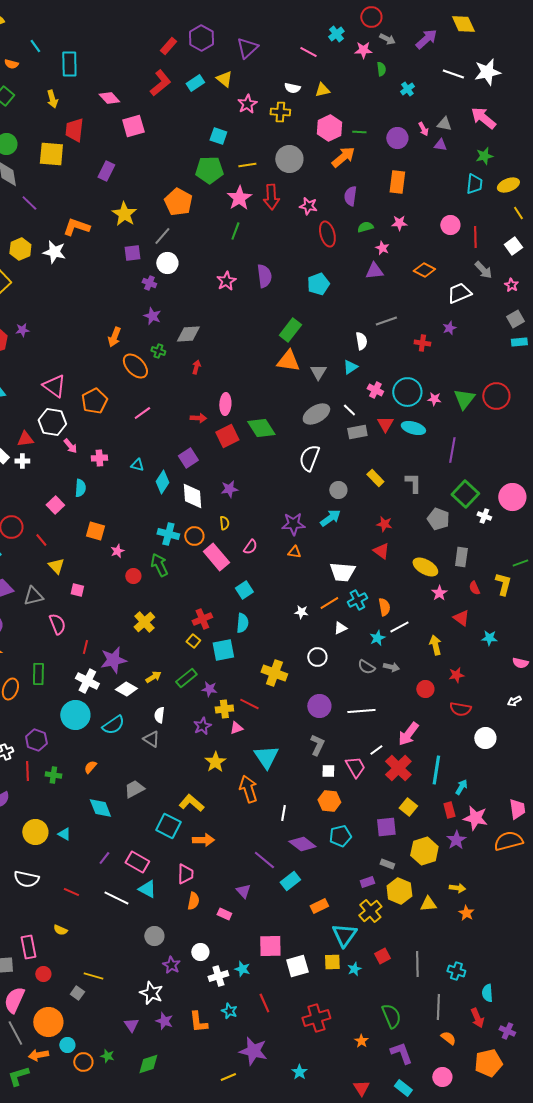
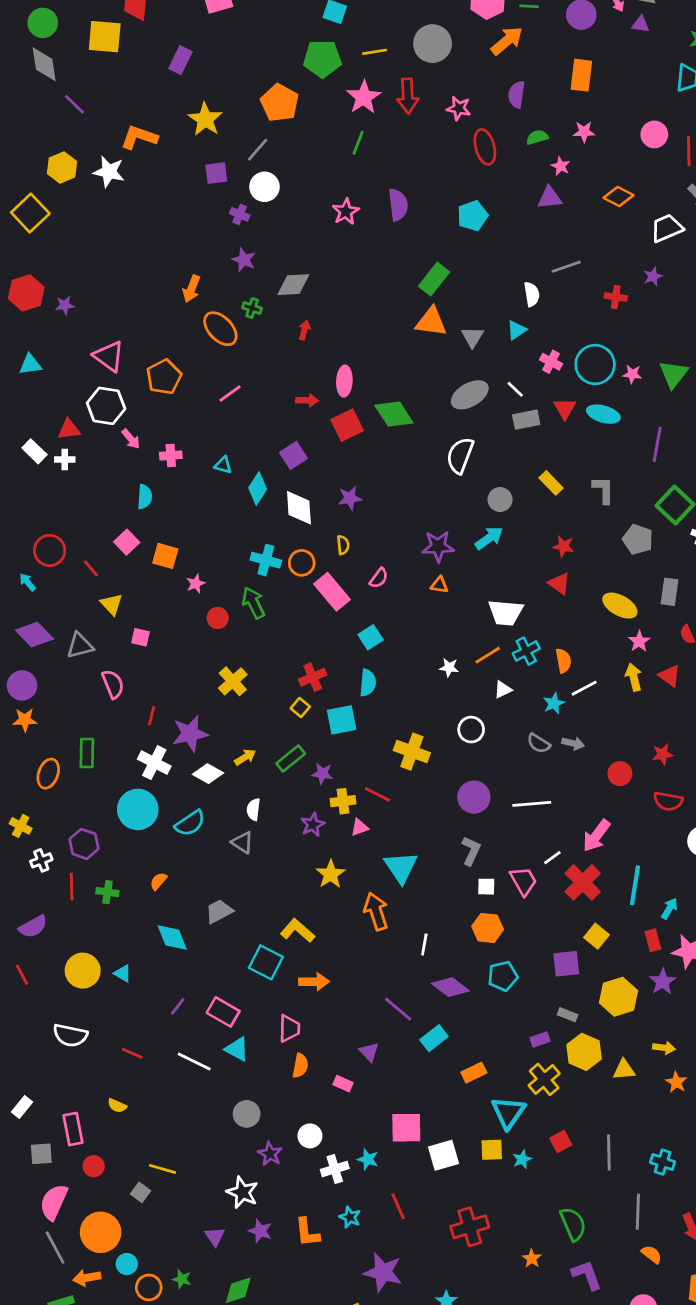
purple star: (22, 330) -> (65, 305), moved
pink square: (55, 505) -> (127, 542), moved
yellow arrow: (435, 645) -> (634, 677), moved

